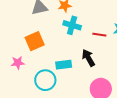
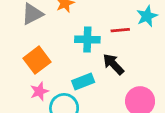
cyan cross: (72, 25) -> (87, 40), moved
pink star: (18, 63) -> (39, 91), moved

